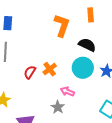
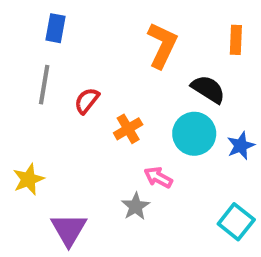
orange rectangle: (91, 15) -> (236, 40), moved
red semicircle: (30, 72) -> (87, 101), moved

